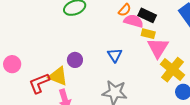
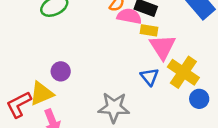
blue triangle: (115, 55) -> (149, 77), moved
yellow triangle: (58, 76) -> (41, 94), turned -40

